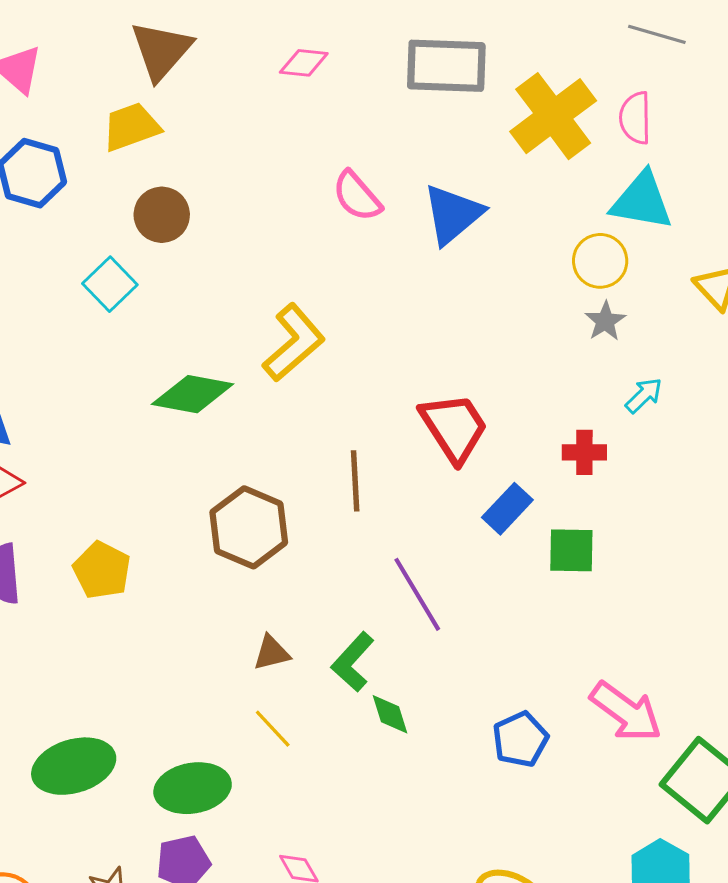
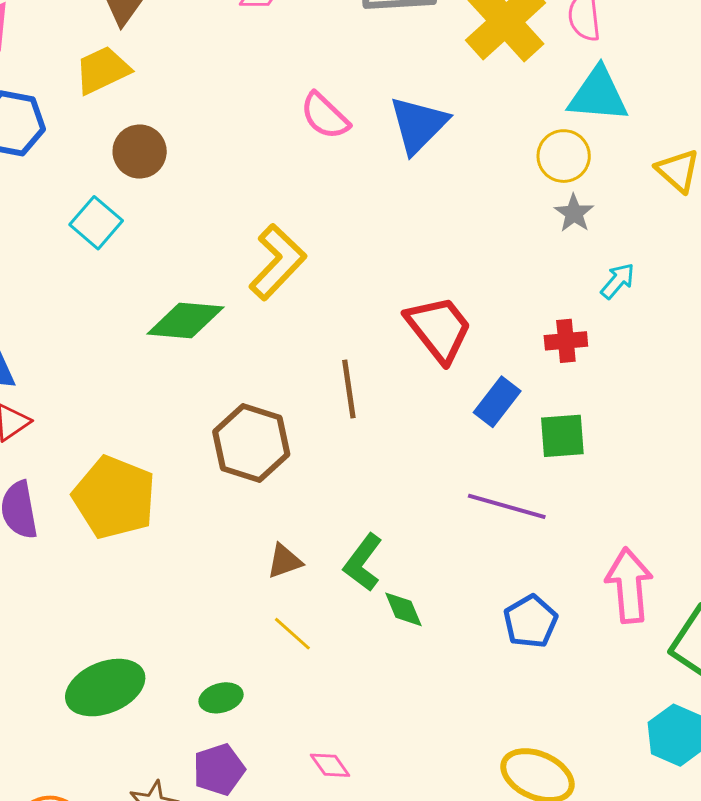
yellow pentagon: (102, 570) -> (114, 497), size x1.5
purple line: (417, 594) -> (507, 506), moved, turned -38
pink arrow: (626, 712) -> (629, 585), turned -126
green ellipse: (193, 788) -> (221, 698), size x0.6

